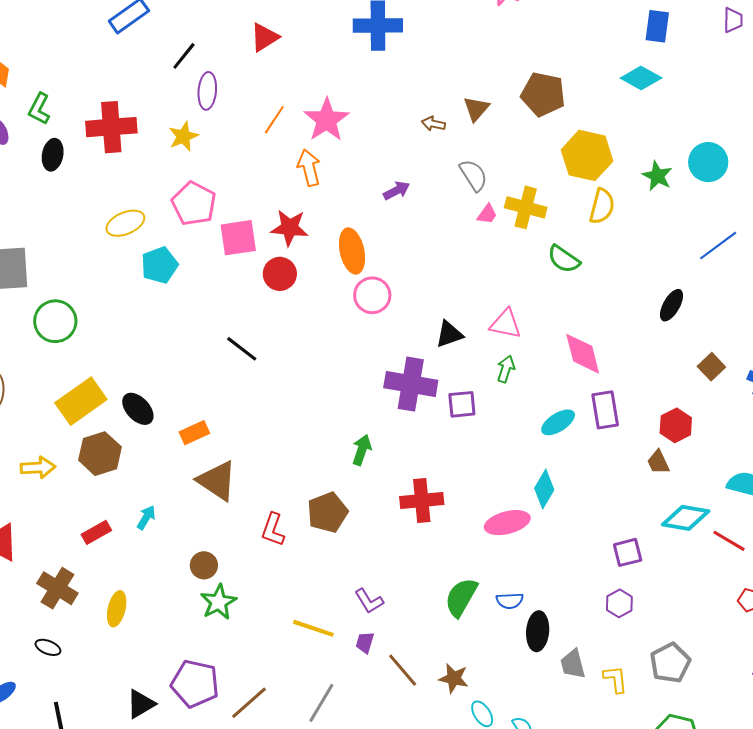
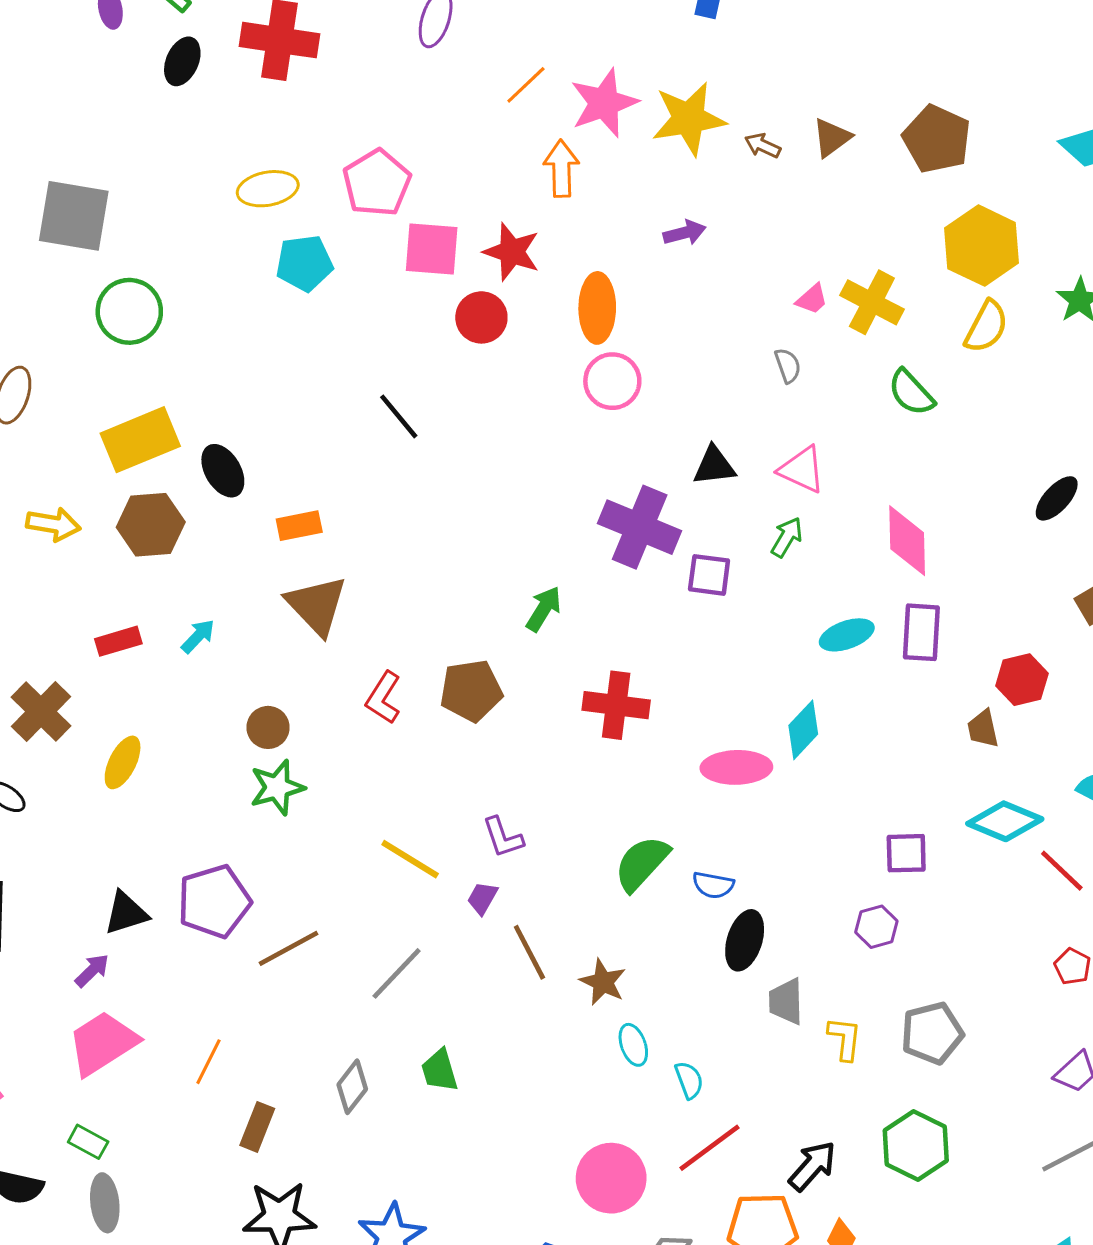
yellow star: (183, 136) -> (689, 119), moved, size x1.6
gray semicircle: (473, 175) -> (788, 366), moved, size x0.7
purple pentagon: (195, 684) -> (214, 901), turned 30

